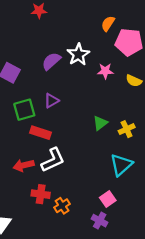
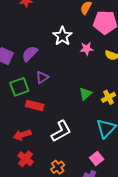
purple semicircle: (51, 61) -> (30, 54), moved
white L-shape: (53, 160) -> (61, 131), moved
red cross: (41, 194) -> (26, 159), moved, turned 35

